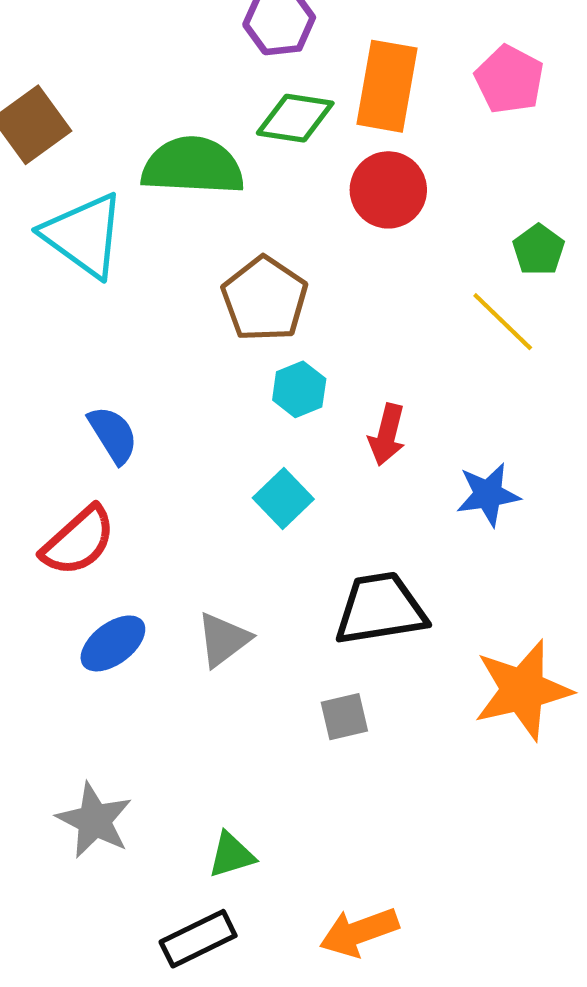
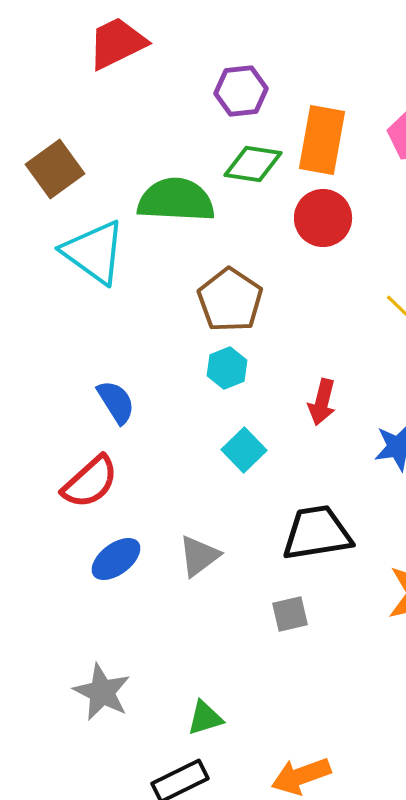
cyan hexagon: (299, 389) -> (227, 368), moved

